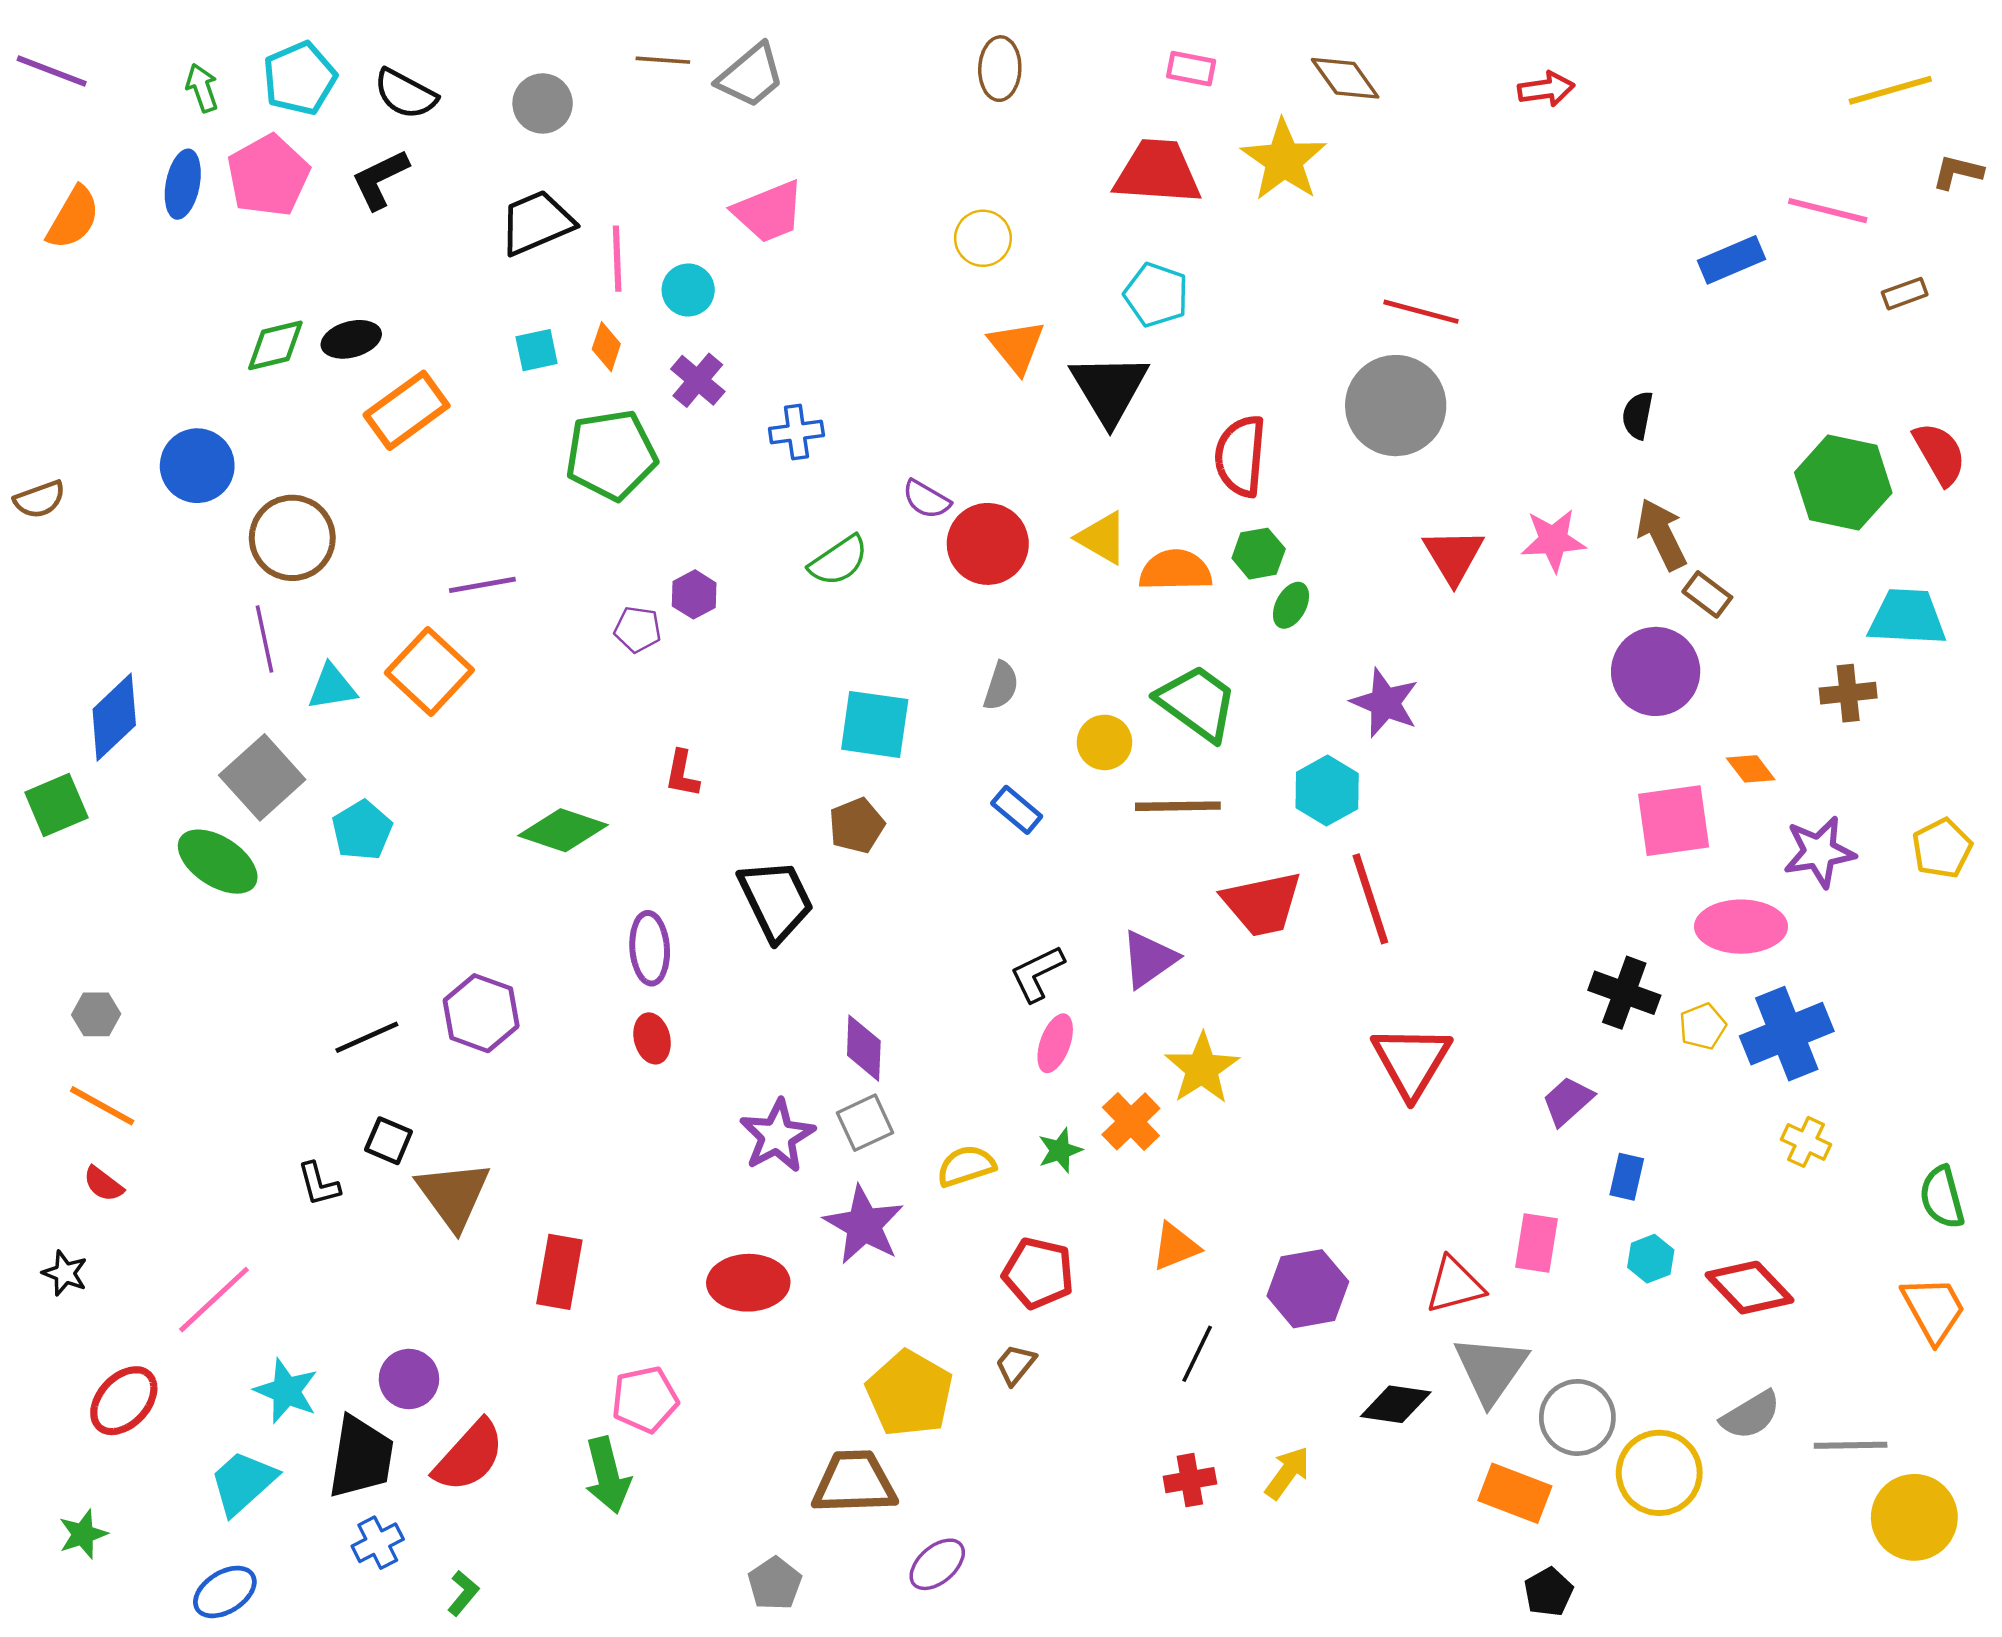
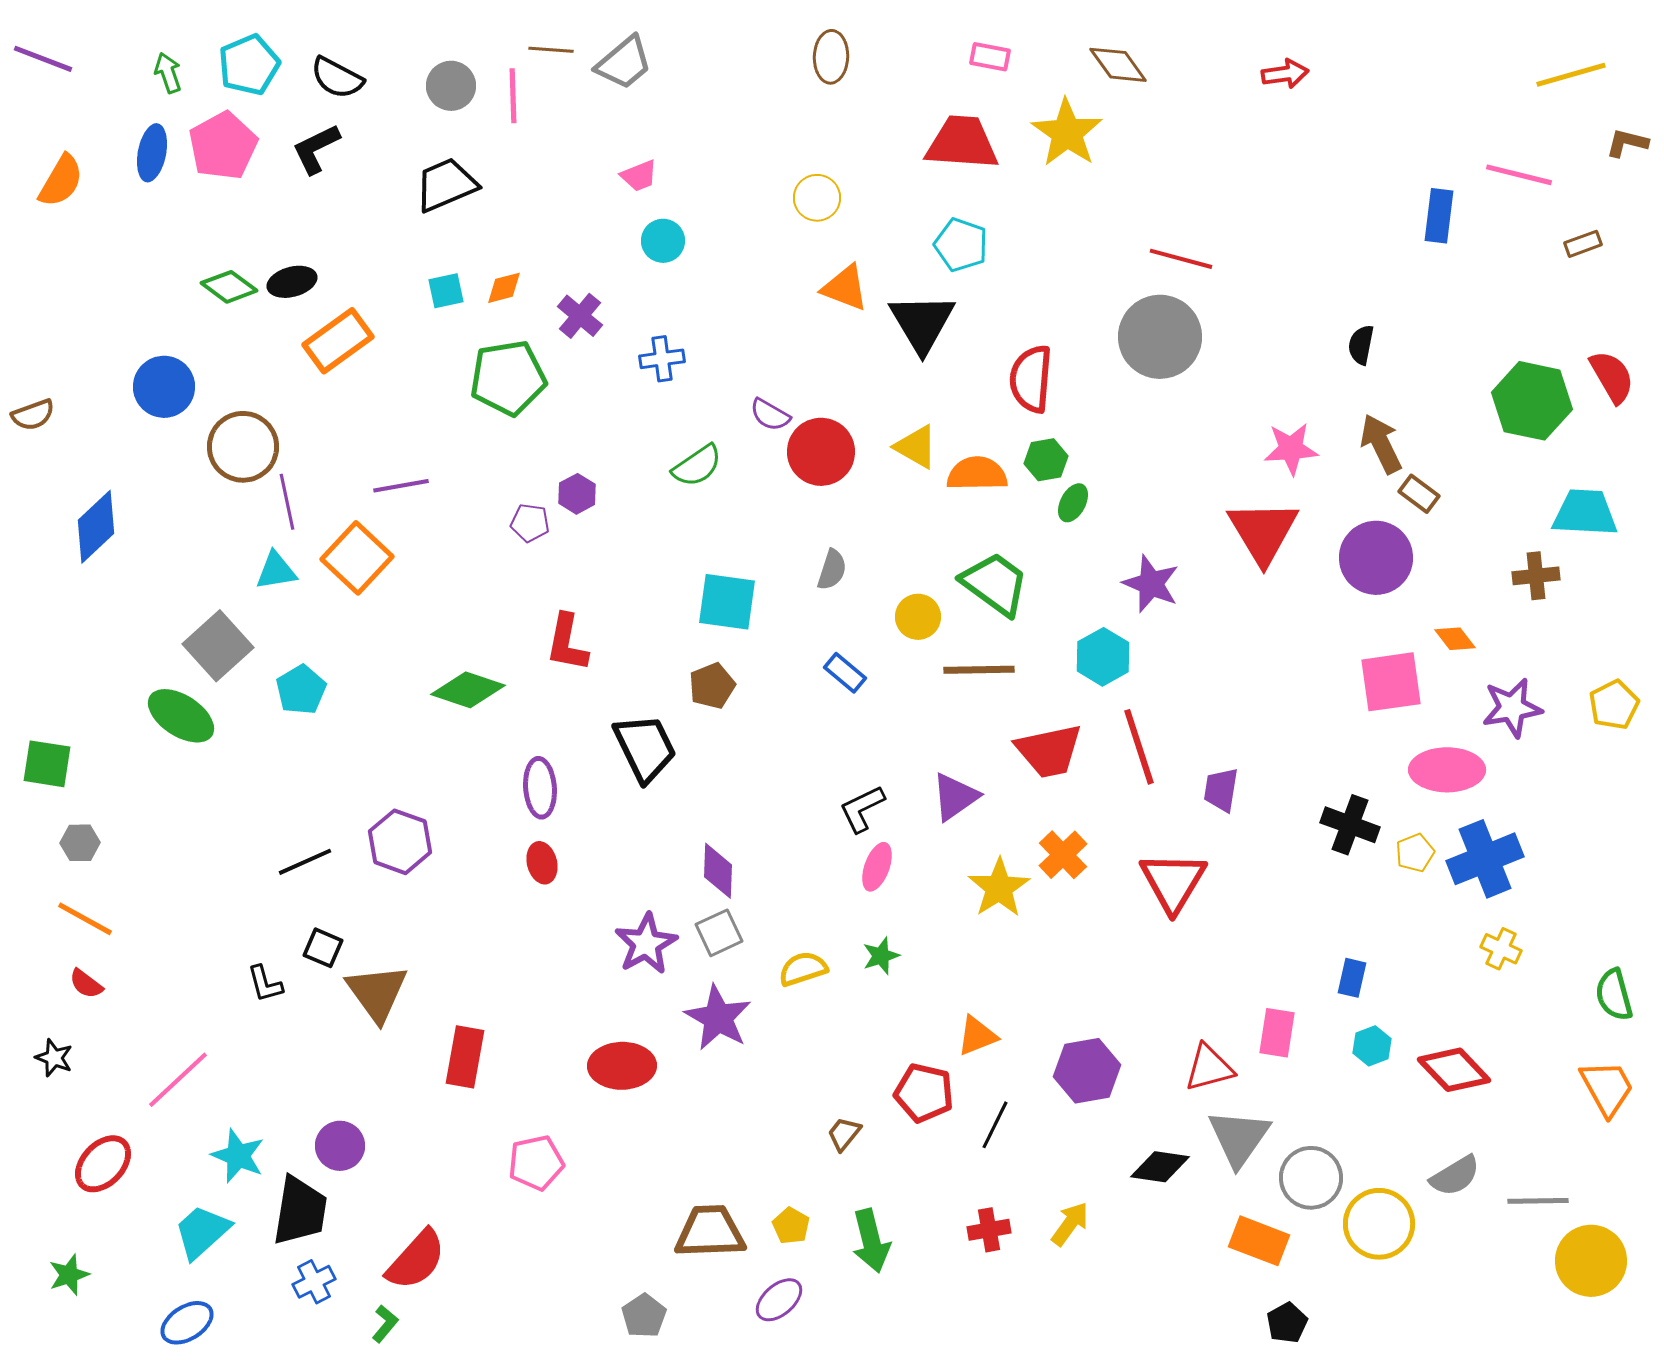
pink trapezoid: (769, 212) -> (639, 176), size x0.6
pink line: (617, 259) -> (513, 96), moved
blue rectangle: (1731, 260) -> (1439, 216), turned -60
cyan circle: (688, 290) -> (663, 241), moved
green diamond: (275, 345) -> (229, 287), turned 50
orange diamond: (606, 347) -> (504, 288), turned 57
orange triangle: (1017, 347) -> (845, 288), turned -30
red triangle: (1453, 556) -> (1263, 532), moved, size x1.4
purple line: (265, 639) -> (287, 502), moved
blue diamond: (114, 717) -> (96, 527), moved
red L-shape: (682, 774) -> (567, 643), size x1.5
green square: (56, 805) -> (47, 764), moved, turned 32
purple trapezoid: (1568, 1101) -> (1221, 790), moved, turned -39
orange cross: (1131, 1121) -> (1063, 855), moved
red pentagon: (1038, 1273) -> (924, 1093), moved
yellow pentagon: (910, 1393) -> (791, 1226), moved, size x0.5
red semicircle: (469, 1456) -> (416, 1260), moved
green arrow: (608, 1475) -> (871, 1241), moved

